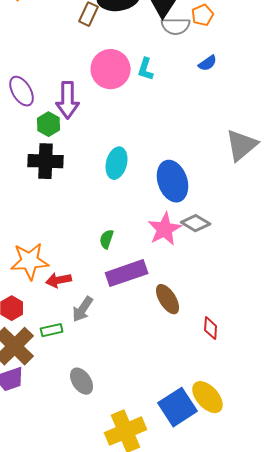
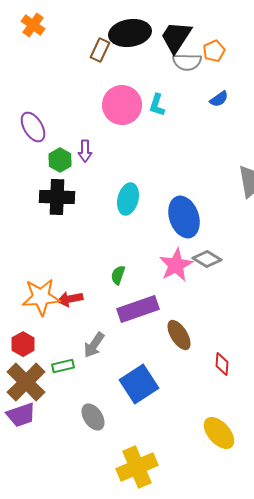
purple arrow: (68, 100) -> (85, 151), moved, size x0.6
red arrow: (59, 280) -> (70, 299), moved
blue square: (178, 407) -> (139, 384), moved

